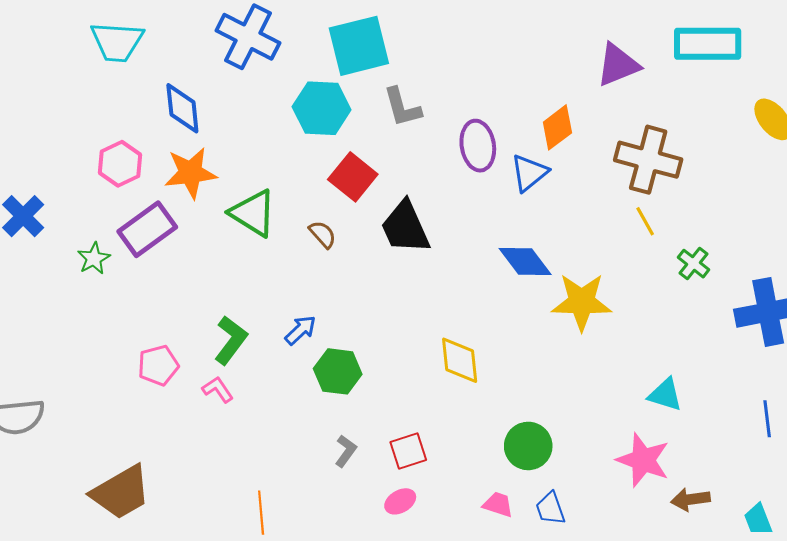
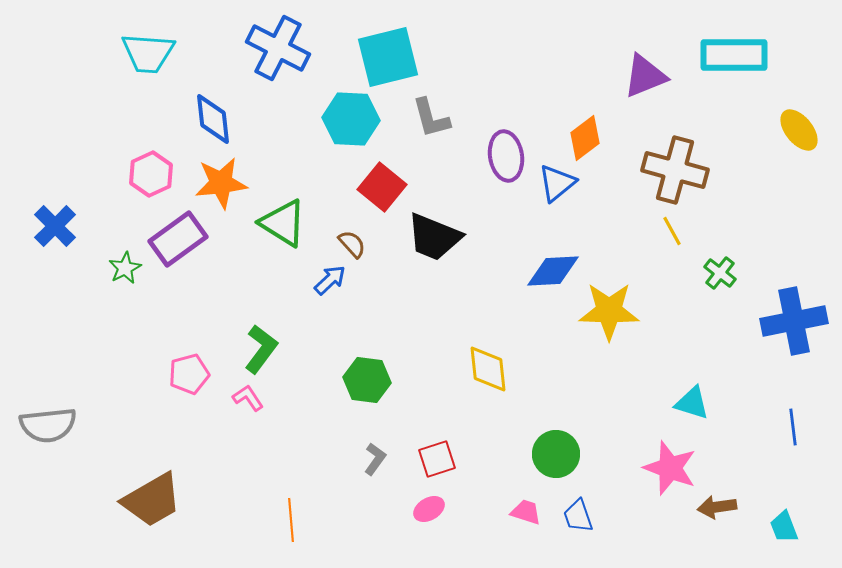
black trapezoid: (405, 227) -> (434, 237), turned -44
blue diamond: (525, 262) -> (553, 271), turned -56
blue arrow: (300, 330) -> (330, 280), moved

